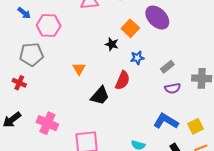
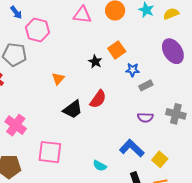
purple ellipse: (157, 18) -> (173, 51), moved
blue star: (137, 58) -> (133, 70), moved
gray rectangle: (167, 67) -> (146, 85), moved
yellow square: (195, 126) -> (160, 159), turned -35

